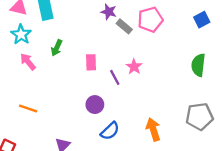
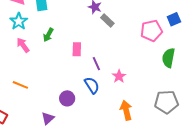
pink pentagon: (150, 20) -> (151, 31), moved
pink star: (134, 67) -> (119, 76), moved
purple circle: (95, 105) -> (67, 98), moved
blue semicircle: (110, 131) -> (92, 85), moved, turned -84

